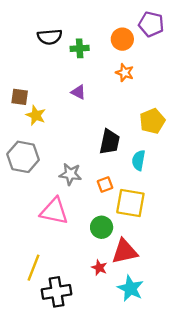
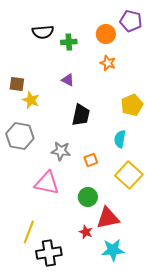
black trapezoid: (110, 142) -> (81, 115), moved
yellow square: (130, 203) -> (129, 175), moved, turned 32
cyan star: (130, 288) -> (113, 250), turned -30

